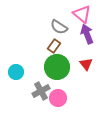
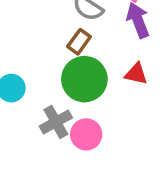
red triangle: (86, 64) -> (136, 74), turned -40

